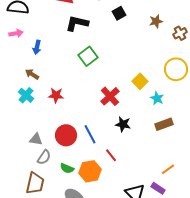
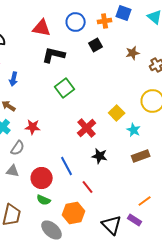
red circle: (66, 135) -> (42, 178), moved
gray semicircle: (44, 157) -> (18, 148), moved
orange hexagon: (90, 171) -> (74, 213), moved

